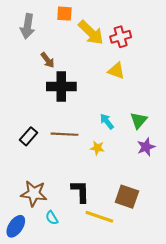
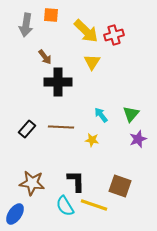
orange square: (64, 14) -> (51, 15), moved
yellow triangle: (116, 71) -> (92, 62), moved, turned 42
cyan semicircle: (52, 218) -> (65, 206), moved, size x1.5

